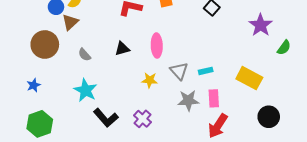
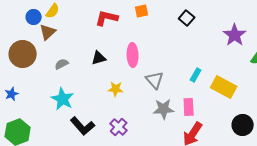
gray semicircle: (84, 55) -> (62, 64), turned 104
cyan rectangle: (206, 71) -> (196, 75), moved, turned -48
yellow star: (150, 80) -> (116, 89), moved

